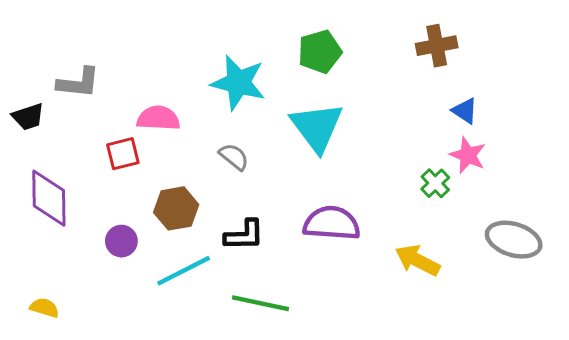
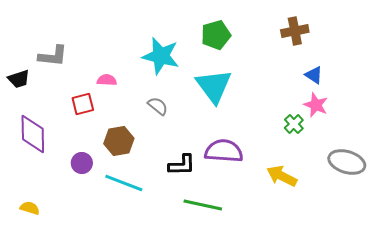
pink semicircle: (158, 118) -> (107, 80), size x0.7
black L-shape: (244, 235) -> (182, 165), moved
cyan line: (184, 271) -> (124, 183), turned 48
green line: (261, 303) -> (203, 205), moved

